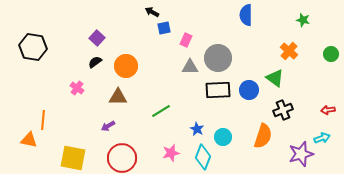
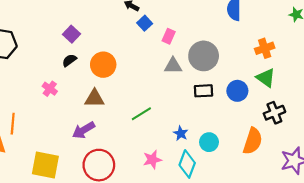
blue square: (164, 28) -> (145, 23), turned -32
orange cross: (289, 51) -> (265, 48), moved, turned 30
black rectangle: (218, 90) -> (204, 91), size x0.7
purple arrow: (108, 126) -> (84, 130), size x1.5

